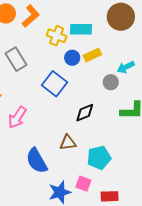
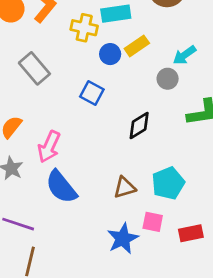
blue square: (55, 84) -> (92, 93), size x0.7
brown triangle: (68, 143) -> (125, 187), moved
blue semicircle: (37, 161) -> (61, 187), moved

